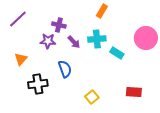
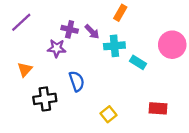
purple arrow: (74, 42) -> (92, 32), moved

